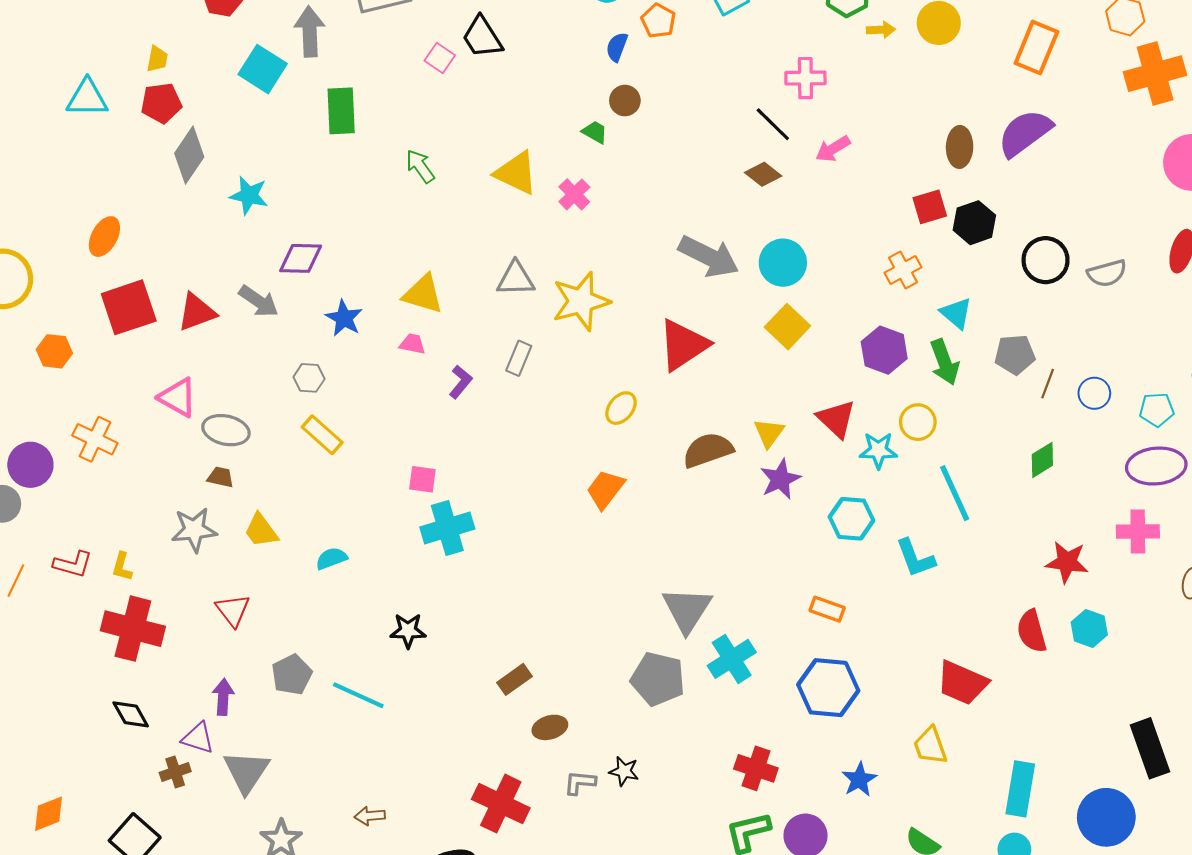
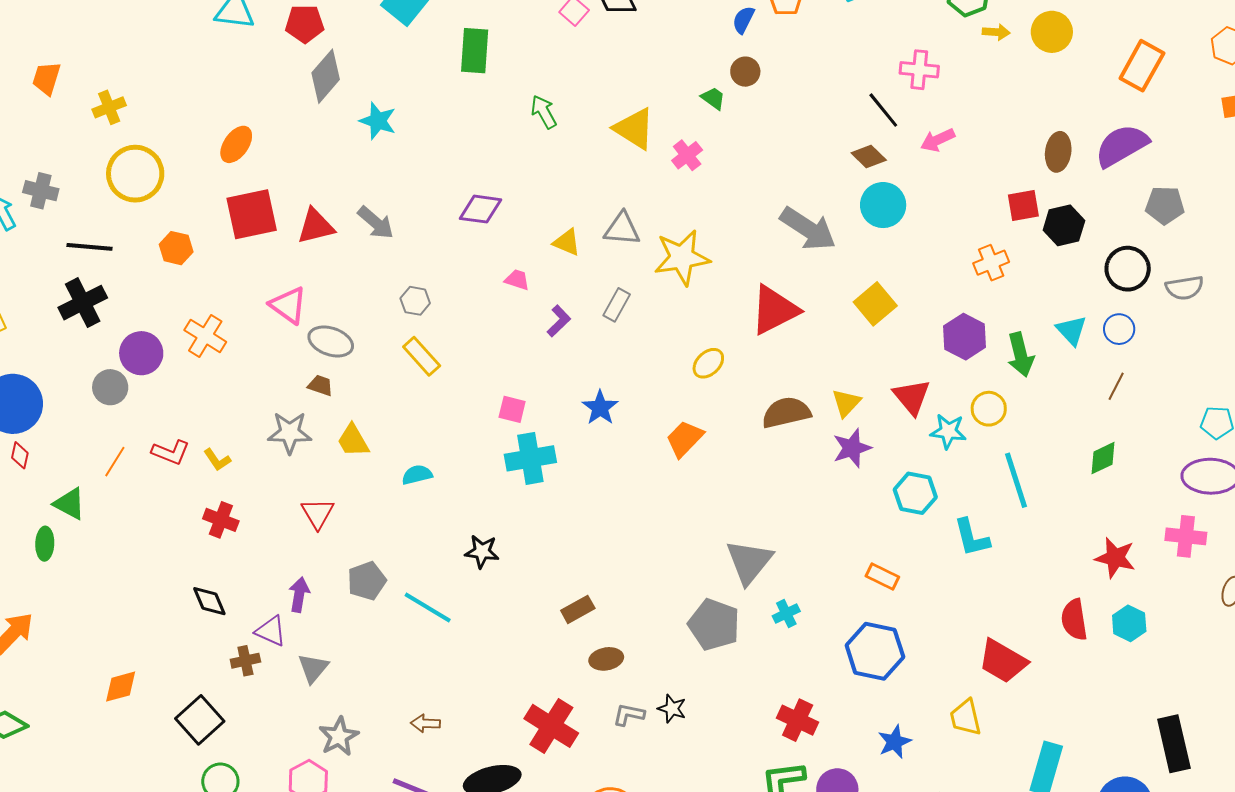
purple diamond: (301, 258) -> (481, 209), moved
cyan circle: (783, 263) -> (883, 205), moved
yellow triangle: (423, 294) -> (567, 242), moved, size x0.7
cyan triangle: (956, 313) -> (1071, 330), moved
blue star: (344, 318) -> (600, 408), moved
gray pentagon: (1015, 355) -> (1165, 205), moved
blue circle: (1094, 393) -> (1119, 329), moved
yellow L-shape: (122, 567) -> (217, 460), turned -56
red cross: (133, 629) -> (221, 520), size x0.6
cyan cross: (732, 659) -> (786, 614), size x0.6
gray triangle: (246, 772) -> (313, 668), size x0.7

